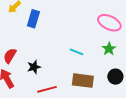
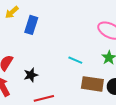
brown rectangle: (83, 81) -> (92, 84), moved

